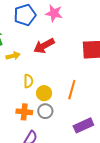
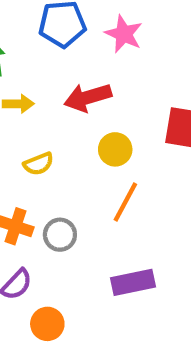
yellow semicircle: (28, 81) -> (39, 164), turned 56
yellow circle: (44, 93) -> (115, 149), moved

